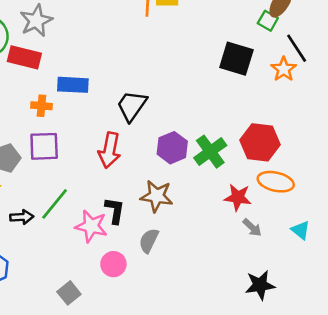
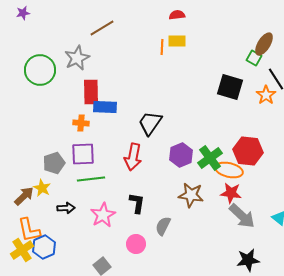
red rectangle: (24, 57) -> (91, 92), moved, turned 75
orange ellipse: (276, 182) -> (229, 170), moved
brown star: (157, 196) -> (191, 195), moved
green line: (55, 204) -> (91, 179), moved, turned 44
pink star: (91, 226) -> (103, 215), moved, turned 30
gray arrow: (252, 227) -> (242, 216), size x1.8

